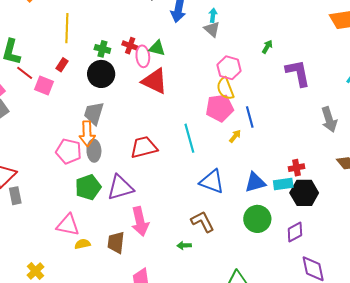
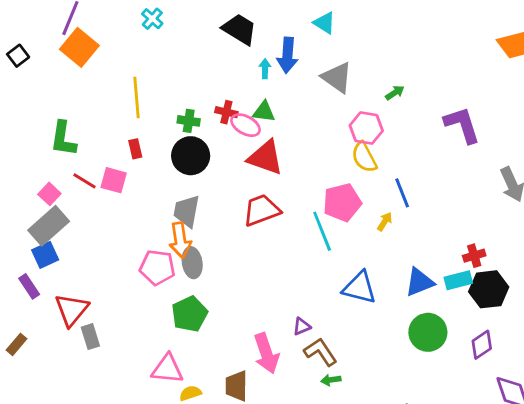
cyan arrow: (213, 15) -> (265, 69), moved
gray triangle: (212, 29) -> (337, 77), size x1.4
green arrow: (267, 47) -> (395, 93), moved, turned 32
pink ellipse: (143, 56) -> (246, 125), turned -50
red rectangle: (62, 65) -> (135, 149), turned -40
red line: (25, 73) -> (84, 181), moved
pink pentagon: (220, 108) -> (342, 202), moved
red trapezoid: (144, 147) -> (261, 210), moved
purple triangle: (120, 188) -> (302, 326), moved, size x0.5
brown L-shape: (202, 222) -> (321, 352), moved

